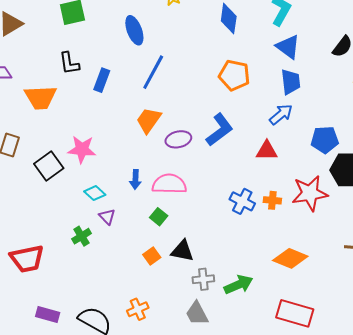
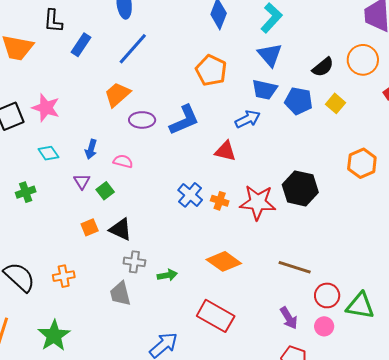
blue trapezoid: (291, 82) -> (265, 90), turned 96
blue pentagon: (325, 140) -> (299, 101), moved
pink semicircle: (169, 184) -> (123, 161), size x0.6
purple triangle: (107, 217) -> (82, 181), moved
green arrow: (238, 285) -> (167, 275), size x0.7

